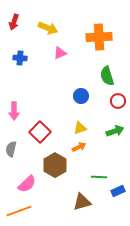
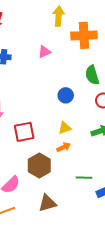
yellow arrow: (48, 28) -> (59, 16), moved, turned -108
red square: (40, 132) -> (24, 132), turned 35
brown triangle: (82, 202) -> (47, 203), moved

